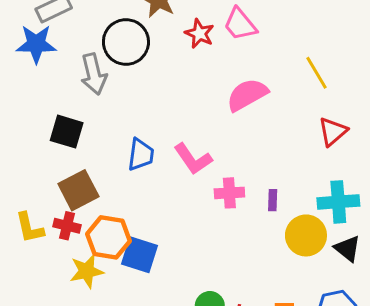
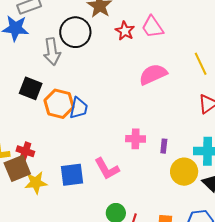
pink L-shape: (193, 159) -> (107, 169), moved
brown square: (78, 190) -> (17, 168), moved
orange hexagon: (109, 237) -> (59, 104), moved
blue square: (139, 255) -> (72, 175), turned -30

